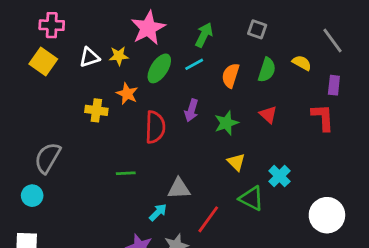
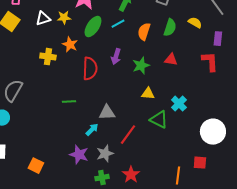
red triangle: (268, 115) -> (171, 60), turned -32
yellow triangle: (236, 162) -> (148, 94), turned -40

